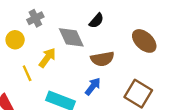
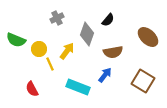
gray diamond: (71, 37) -> (87, 34), turned 45
yellow circle: (15, 40) -> (39, 49), moved

